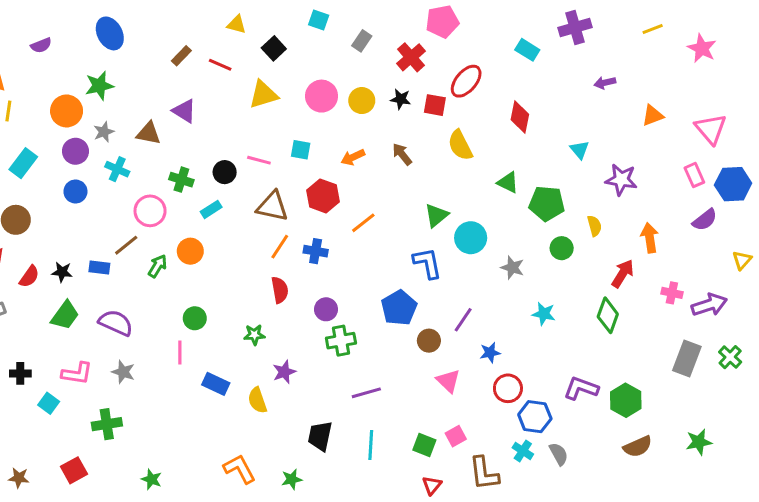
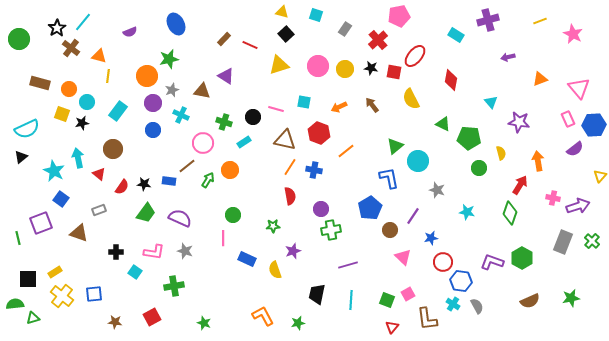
yellow triangle: (237, 24) -> (282, 12), moved
gray star: (512, 268) -> (437, 190), moved
green hexagon: (626, 400) -> (522, 258), moved

